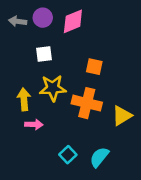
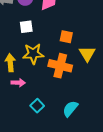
yellow triangle: (122, 116) -> (87, 54), moved, turned -30
cyan square: (68, 155) -> (37, 106), moved

